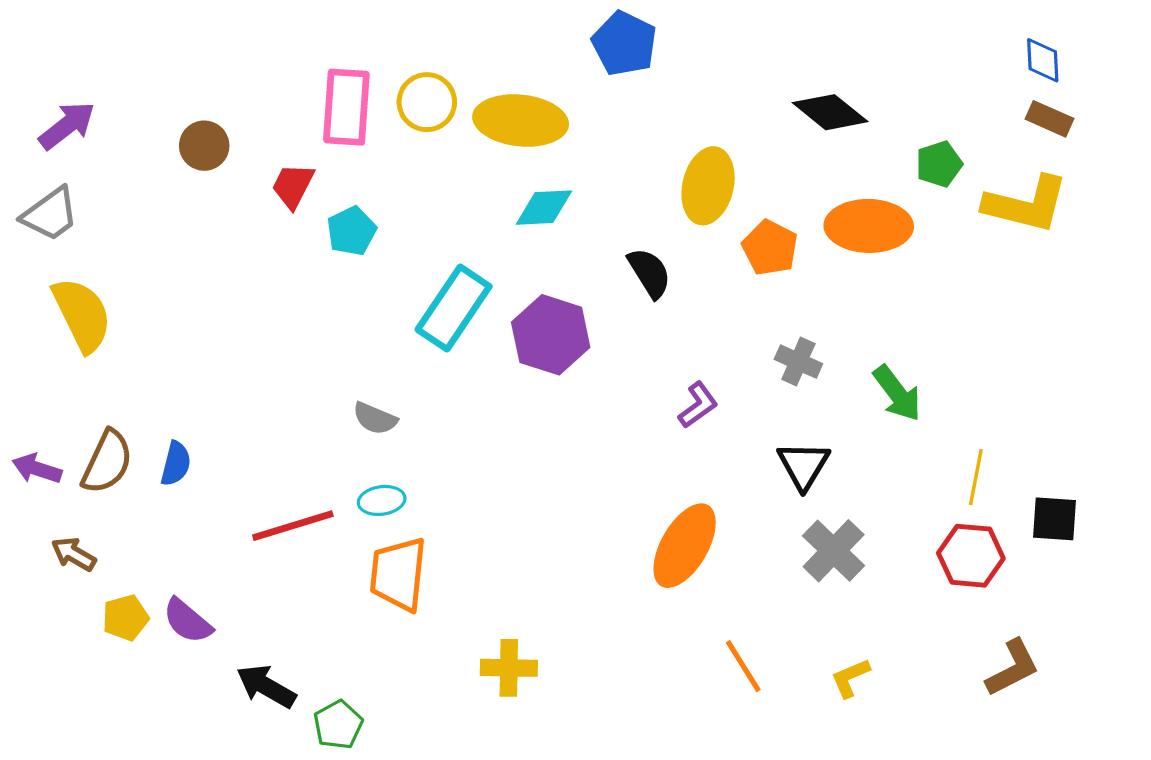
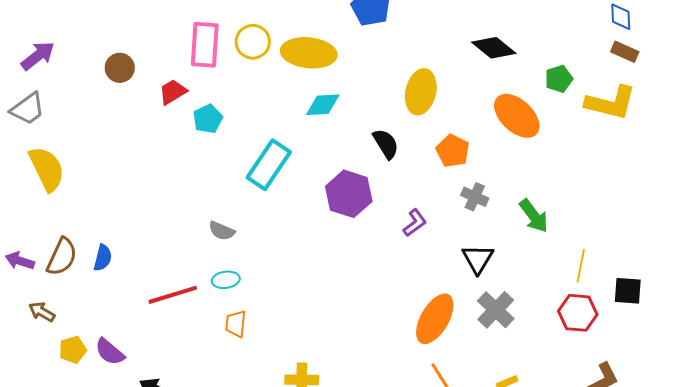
red trapezoid: (293, 186) -> (173, 92), turned 32
orange ellipse: (869, 226) -> (517, 116), turned 42
orange pentagon: (770, 248) -> (453, 151), moved
purple hexagon: (551, 335) -> (349, 194), moved
orange ellipse: (685, 546) -> (435, 319), moved
orange trapezoid: (398, 574) -> (236, 324), size x0.6

